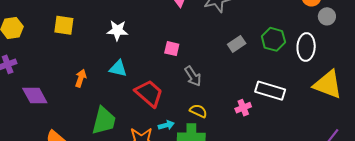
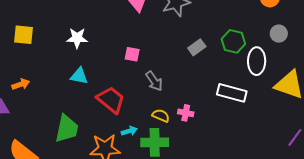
gray circle: (327, 16) -> (279, 34), moved
white ellipse: (306, 47) -> (257, 61), moved
orange arrow: (81, 78) -> (21, 84), moved, turned 54
pink cross: (243, 108) -> (186, 113), moved, turned 35

